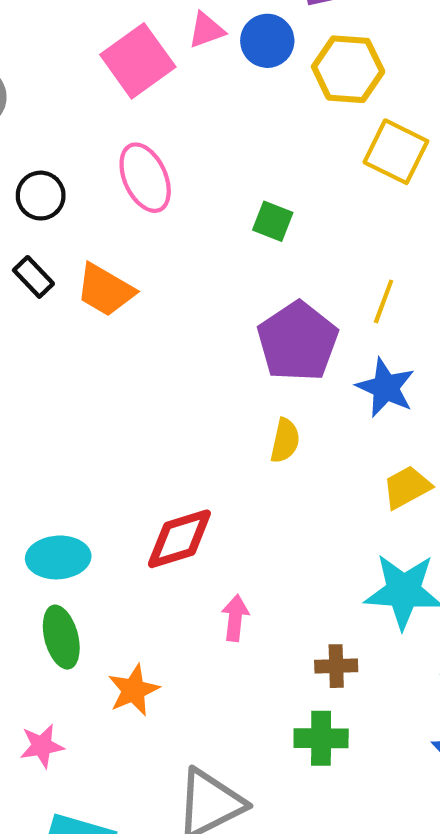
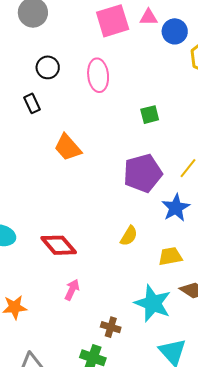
green square: (273, 221) -> (150, 115), turned 36
orange trapezoid: (105, 290) -> (68, 147), moved
yellow semicircle: (285, 441) -> (129, 236), moved
red diamond: (179, 539) -> (59, 245), turned 48

